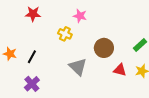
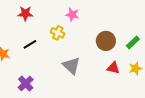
brown circle: (104, 48) -> (106, 41), moved
black line: (32, 57) -> (30, 44), moved, turned 32

